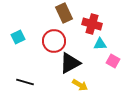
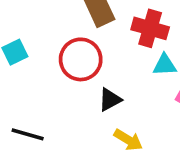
black triangle: (70, 63) -> (110, 100), size x0.6

